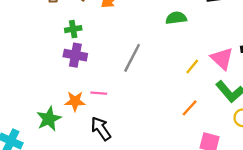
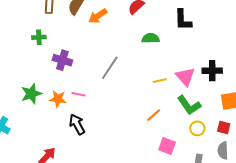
green cross: (73, 29) -> (39, 37), moved
yellow line: (192, 67) -> (160, 81), turned 32
green star: (49, 119) -> (31, 94), moved

